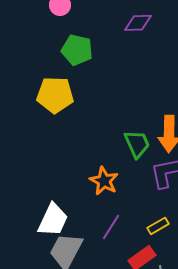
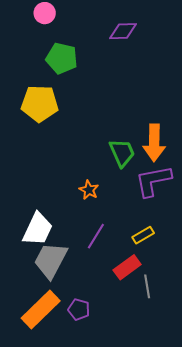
orange star: (104, 181) -> (89, 190), size x0.7

